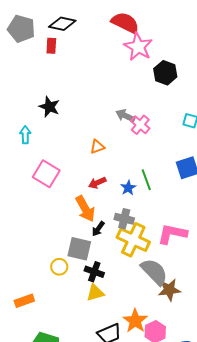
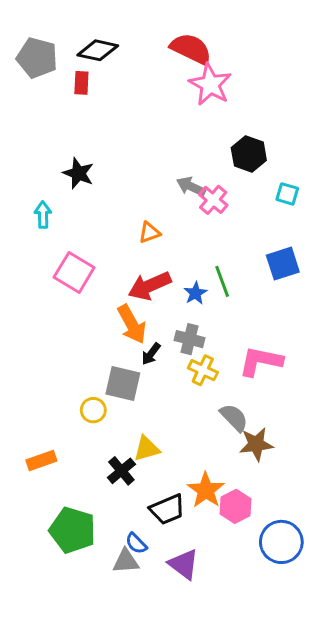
black hexagon: (165, 73) -> (249, 154), moved
red arrow: (97, 183) -> (150, 286), size x1.6
yellow cross: (133, 240) -> (203, 370), size x0.6
black cross: (94, 272) -> (121, 471), moved, turned 30
gray semicircle: (154, 272) -> (234, 418), size x0.7

